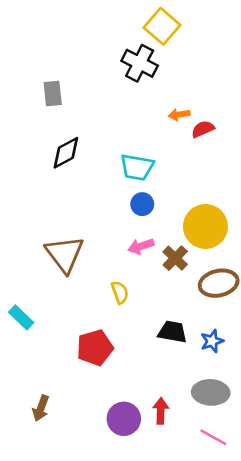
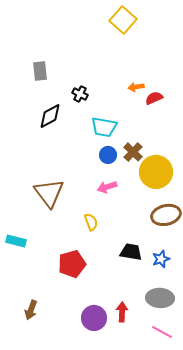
black cross: (140, 63) -> (80, 94), moved, size x0.6
brown cross: (175, 258) -> (133, 152), moved
cyan rectangle: (21, 317) -> (16, 241), turned -30

